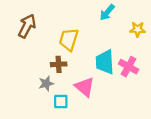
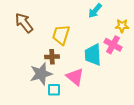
brown arrow: (27, 26) -> (24, 23), turned -65
pink cross: (129, 67) -> (113, 45), moved
gray star: (46, 83) -> (41, 74), size x1.6

